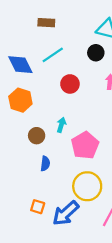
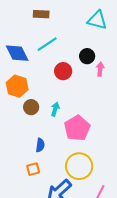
black circle: (96, 53) -> (87, 56), moved
brown circle: (37, 136) -> (31, 107), moved
orange square: (38, 207) -> (33, 169), moved, turned -32

